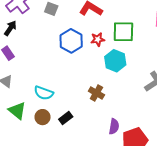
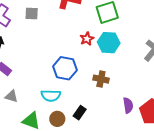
red star: (98, 39) -> (87, 39), moved
blue hexagon: (71, 41) -> (65, 68), moved

